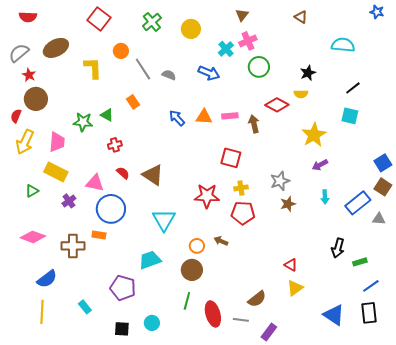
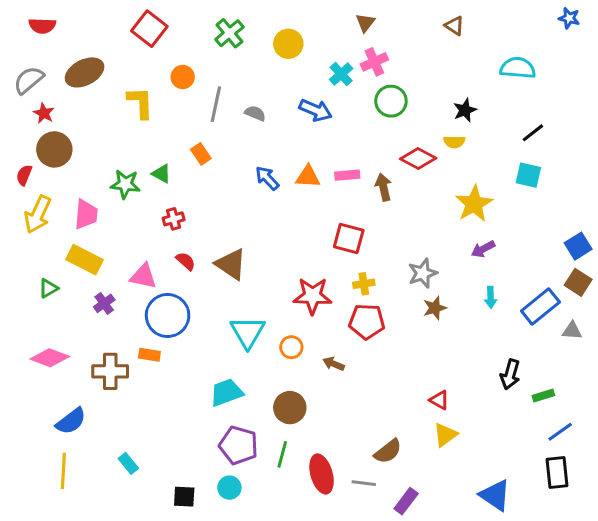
gray line: (143, 69) -> (216, 104), turned 45
orange circle: (197, 246) -> (291, 347), moved
purple pentagon: (123, 288) -> (238, 445), moved
blue triangle: (334, 315) -> (495, 495), moved

